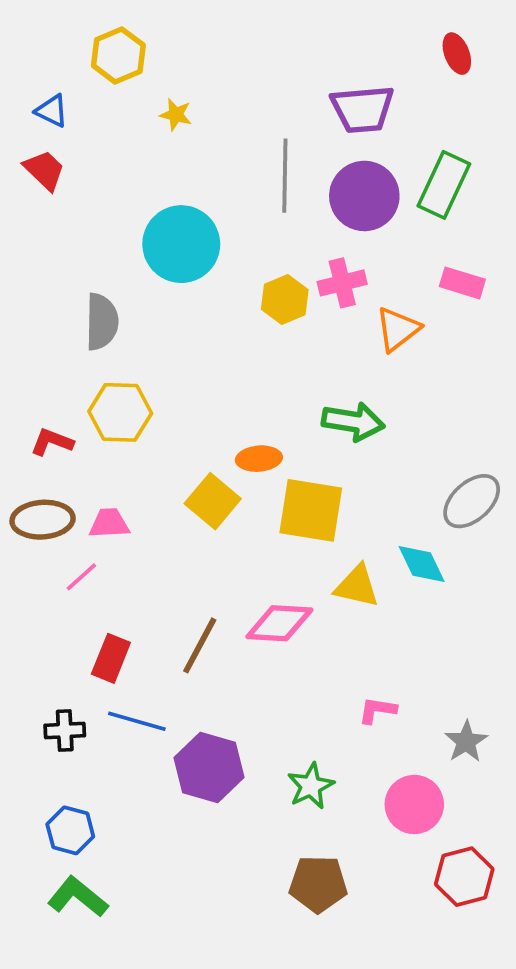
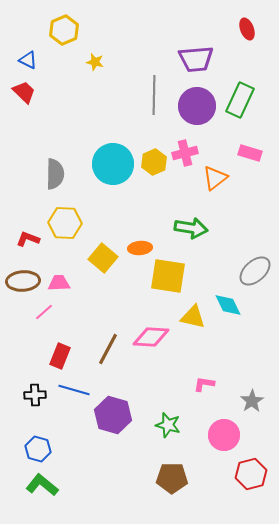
cyan circle: (181, 244) -> (113, 164), moved
yellow square: (213, 501) -> (103, 258), moved
green star: (311, 786) -> (168, 425), turned -30

